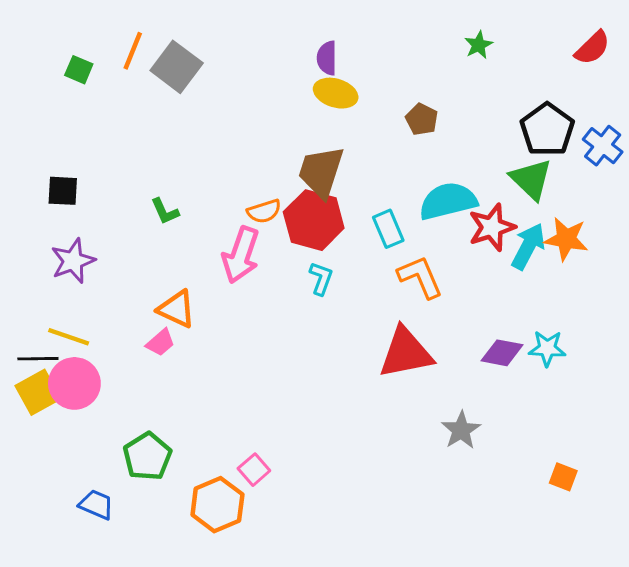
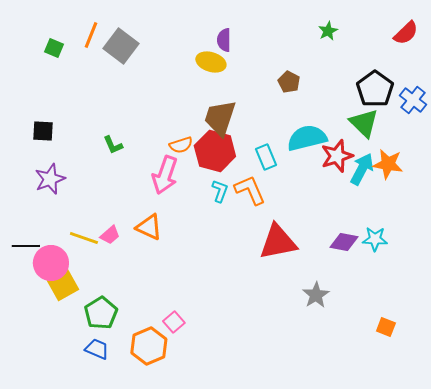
yellow ellipse: (336, 93) -> (211, 62), moved
orange L-shape: (420, 277) -> (250, 190), moved
orange triangle: (177, 309) -> (149, 227), moved
yellow line: (69, 337) -> (84, 238), moved
yellow square: (38, 392) -> (63, 285), moved
blue trapezoid: (96, 505) -> (97, 349), moved

